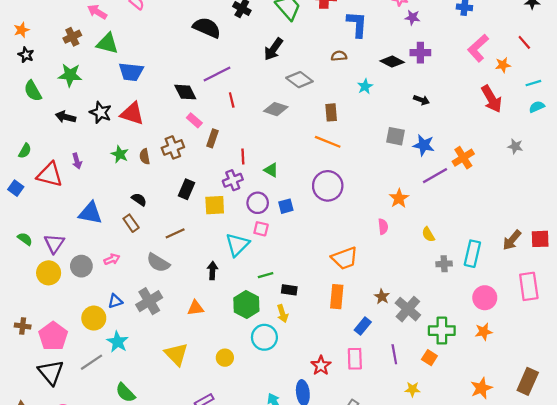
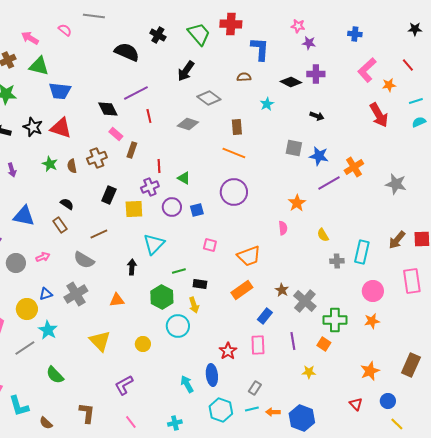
gray star: (515, 146) -> (396, 184), moved, size x1.5
pink square: (261, 229) -> (210, 245), moved
orange rectangle: (337, 297) -> (242, 290), turned 50

